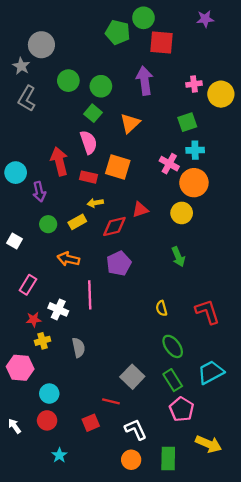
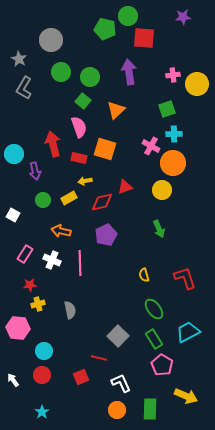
gray circle: (41, 45) -> (51, 40), moved
white cross: (58, 309) -> (52, 260), moved
cyan star: (59, 455) -> (42, 412), moved

